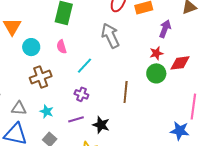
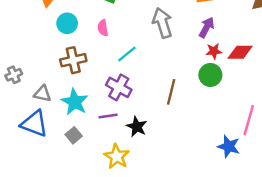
purple arrow: (165, 29) -> (207, 27), moved
red diamond: (180, 63) -> (240, 52), moved
purple cross: (81, 94) -> (119, 87), size x1.5
cyan star: (47, 111) -> (75, 102), size x1.6

